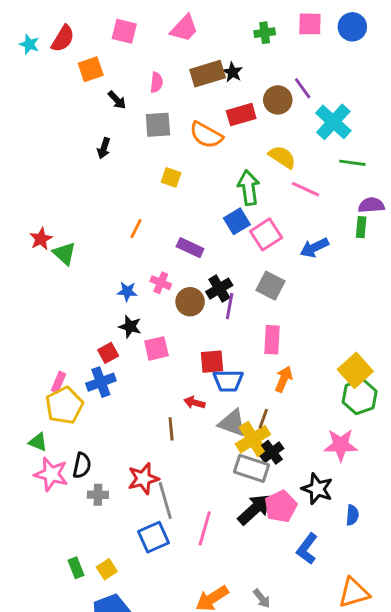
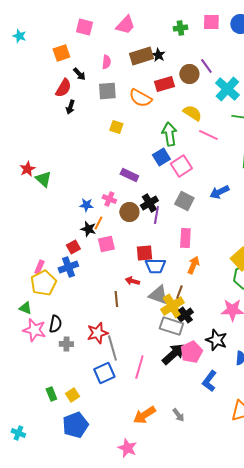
red semicircle: (63, 39) -> (63, 88), moved
orange line: (136, 229) -> (98, 223), moved
blue arrow: (314, 248) -> (219, 192), moved

